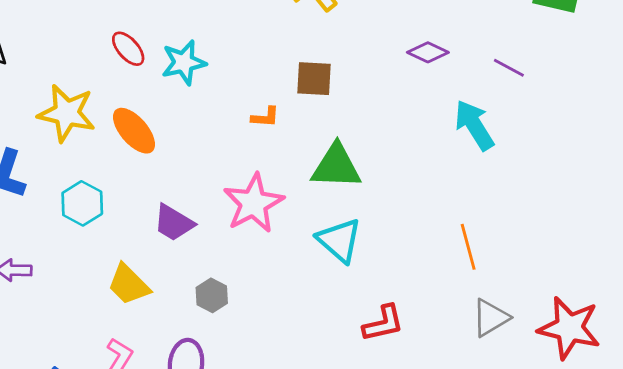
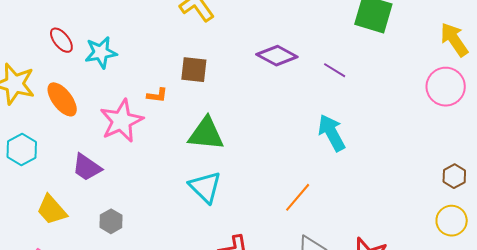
purple diamond: (428, 52) -> (277, 56), size x1.4
cyan arrow: (474, 125) -> (332, 133), moved
pink star: (253, 203) -> (121, 121), moved
orange line: (468, 247) -> (298, 197), turned 52

